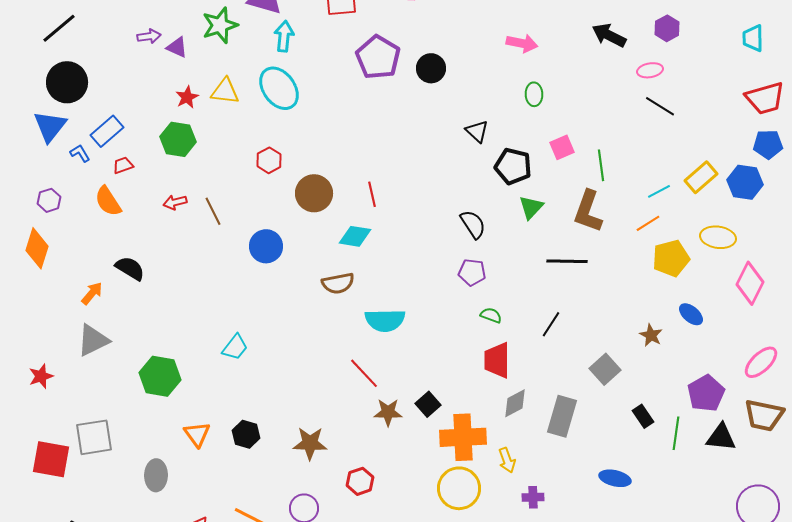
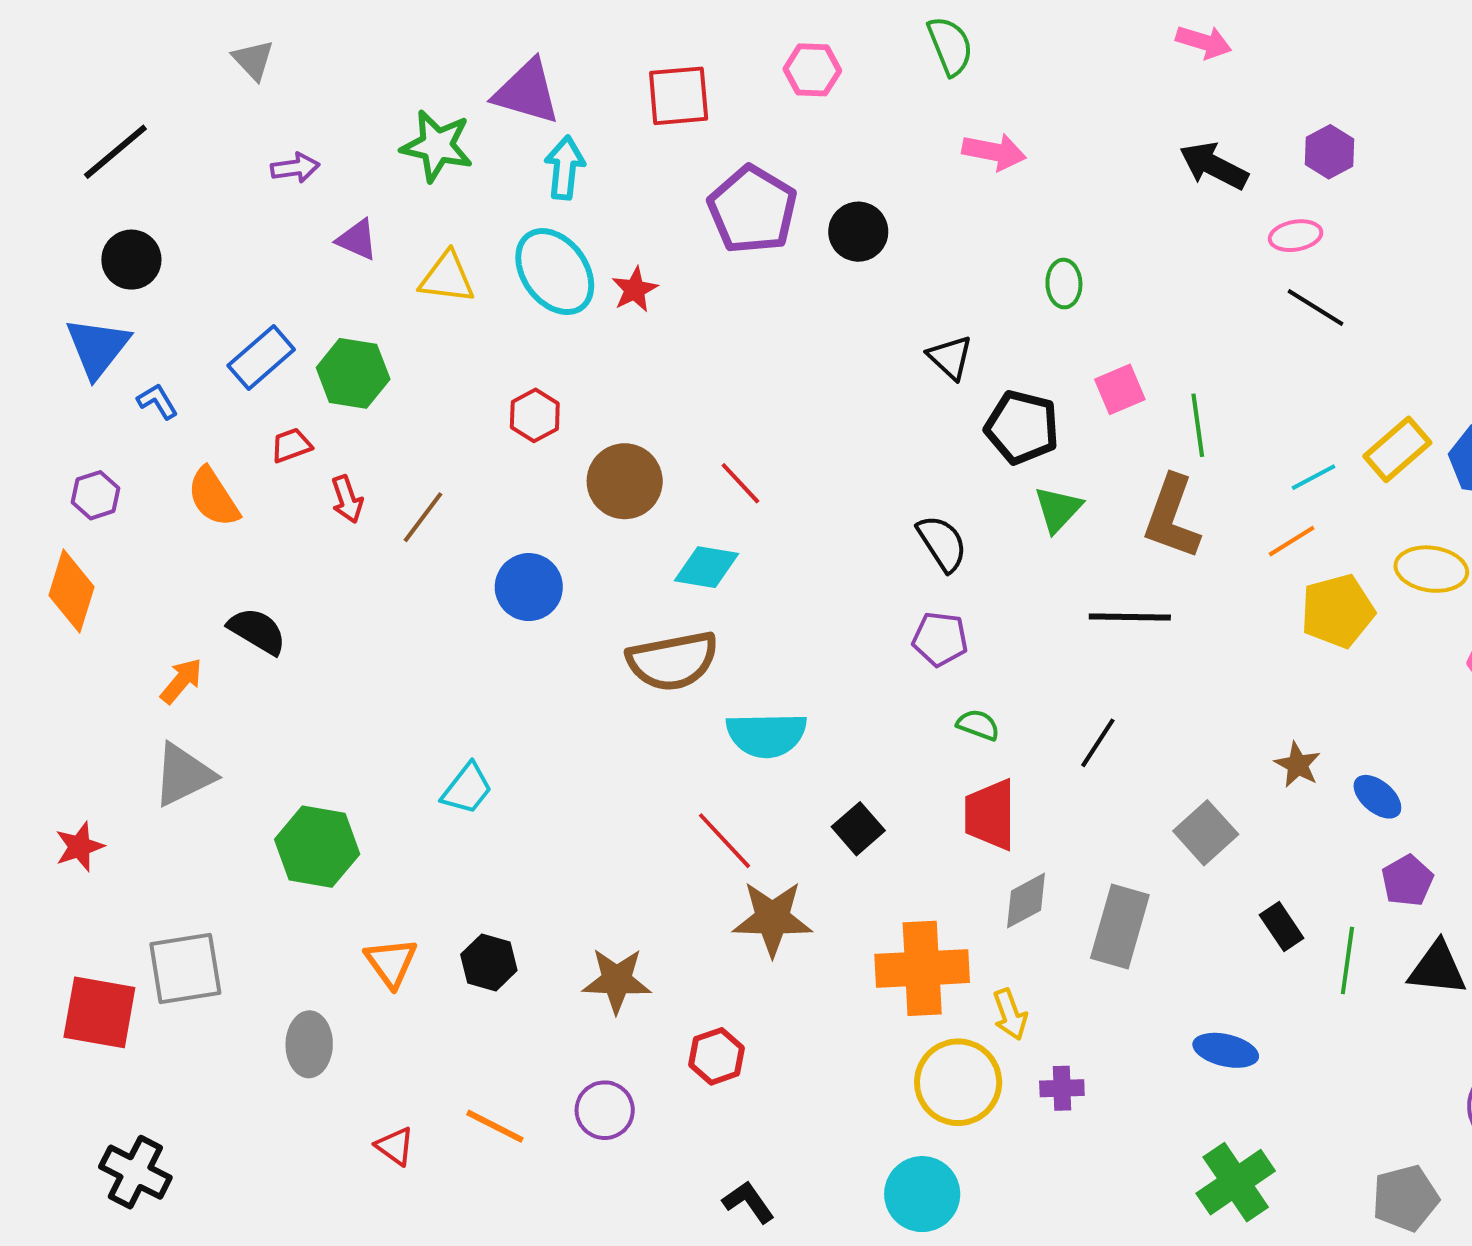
green star: (220, 25) -> (437, 146), turned 30
pink arrow: (522, 43) -> (994, 152), moved
purple triangle: (177, 47) -> (357, 240), moved
black circle: (67, 82) -> (131, 260), size x0.7
red star: (187, 97) -> (635, 290), moved
blue rectangle: (107, 131) -> (261, 357), moved
red trapezoid: (123, 165) -> (291, 445), moved
red line: (372, 194) -> (740, 483), turned -30
red arrow: (175, 202) -> (347, 499), turned -95
brown line: (213, 211) -> (423, 517), turned 64
brown semicircle: (338, 283) -> (673, 661), size x1.4
blue ellipse: (691, 314) -> (1377, 797), moved
purple pentagon: (706, 393) -> (1407, 881), size x0.7
black square: (428, 404) -> (858, 829), moved
brown star: (388, 412) -> (772, 919), size x1.4
yellow circle: (459, 488) -> (958, 1082), moved

